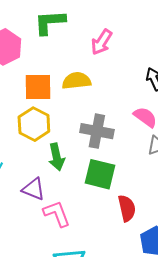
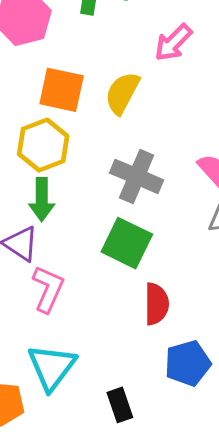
yellow semicircle: (77, 81) -> (122, 93), turned -68
green arrow: (57, 157) -> (42, 200), moved
pink L-shape: (57, 214) -> (48, 289), turned 32

